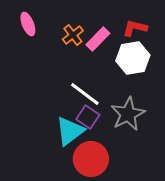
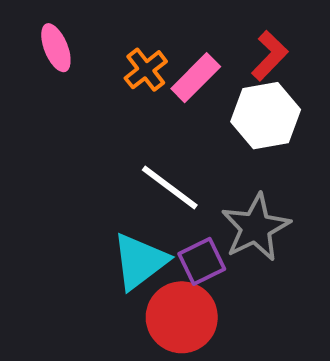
red L-shape: (135, 28) -> (270, 56), turned 120
purple square: (88, 117) -> (202, 261), moved, turned 30

